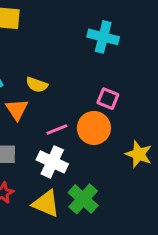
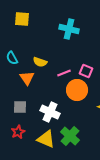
cyan cross: (103, 37) -> (69, 29), moved
pink line: (57, 130) -> (64, 73), moved

